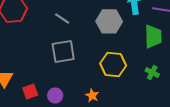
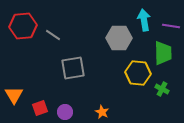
gray line: (62, 18) -> (53, 35), moved
yellow hexagon: (113, 64) -> (138, 73), moved

